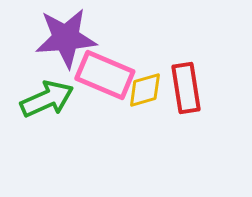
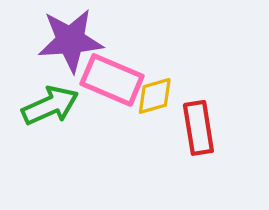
red rectangle: (186, 88) -> (198, 128), moved

